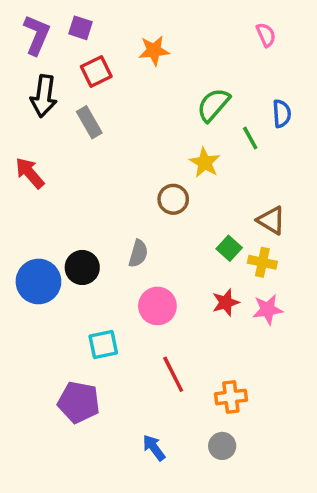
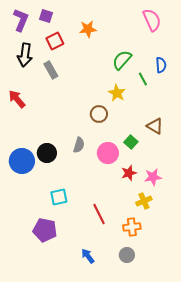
pink semicircle: (266, 35) -> (152, 20), size x1.6
yellow cross: (262, 262) -> (144, 201), moved, turned -35
pink circle: (157, 306) -> (108, 153), moved

